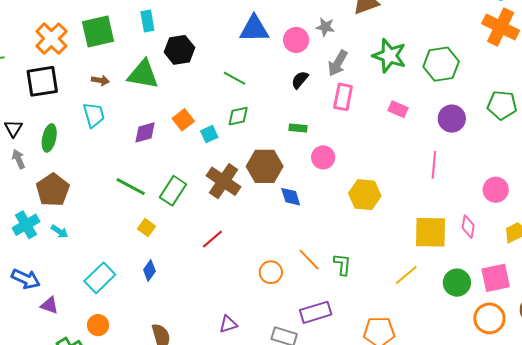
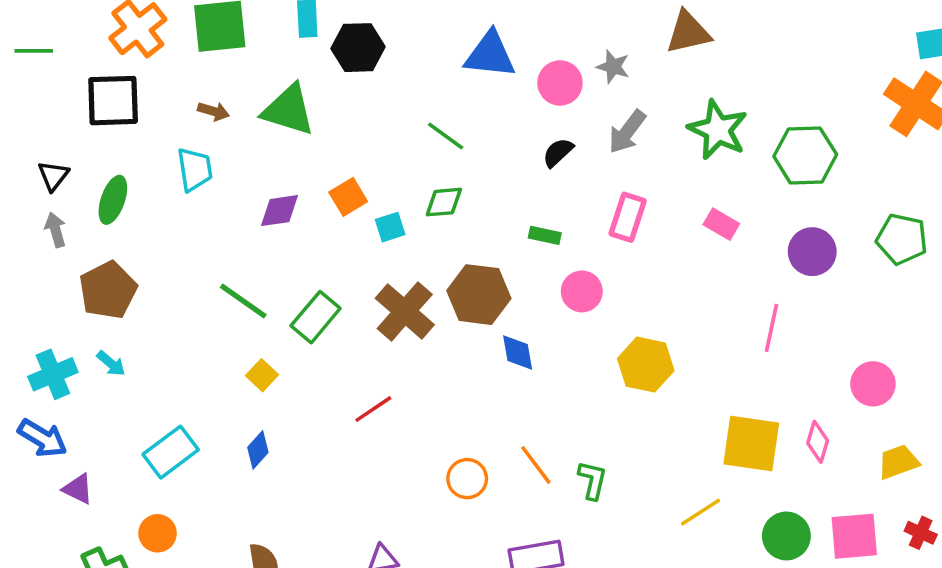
black hexagon: (179, 50) -> (358, 48), moved
pink rectangle: (343, 97) -> (628, 217), moved
cyan cross: (26, 225) -> (53, 374), moved

